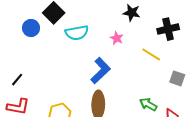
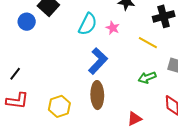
cyan semicircle: (77, 33) -> (88, 24), moved, turned -50
green arrow: (148, 104) -> (147, 78), moved, turned -48

